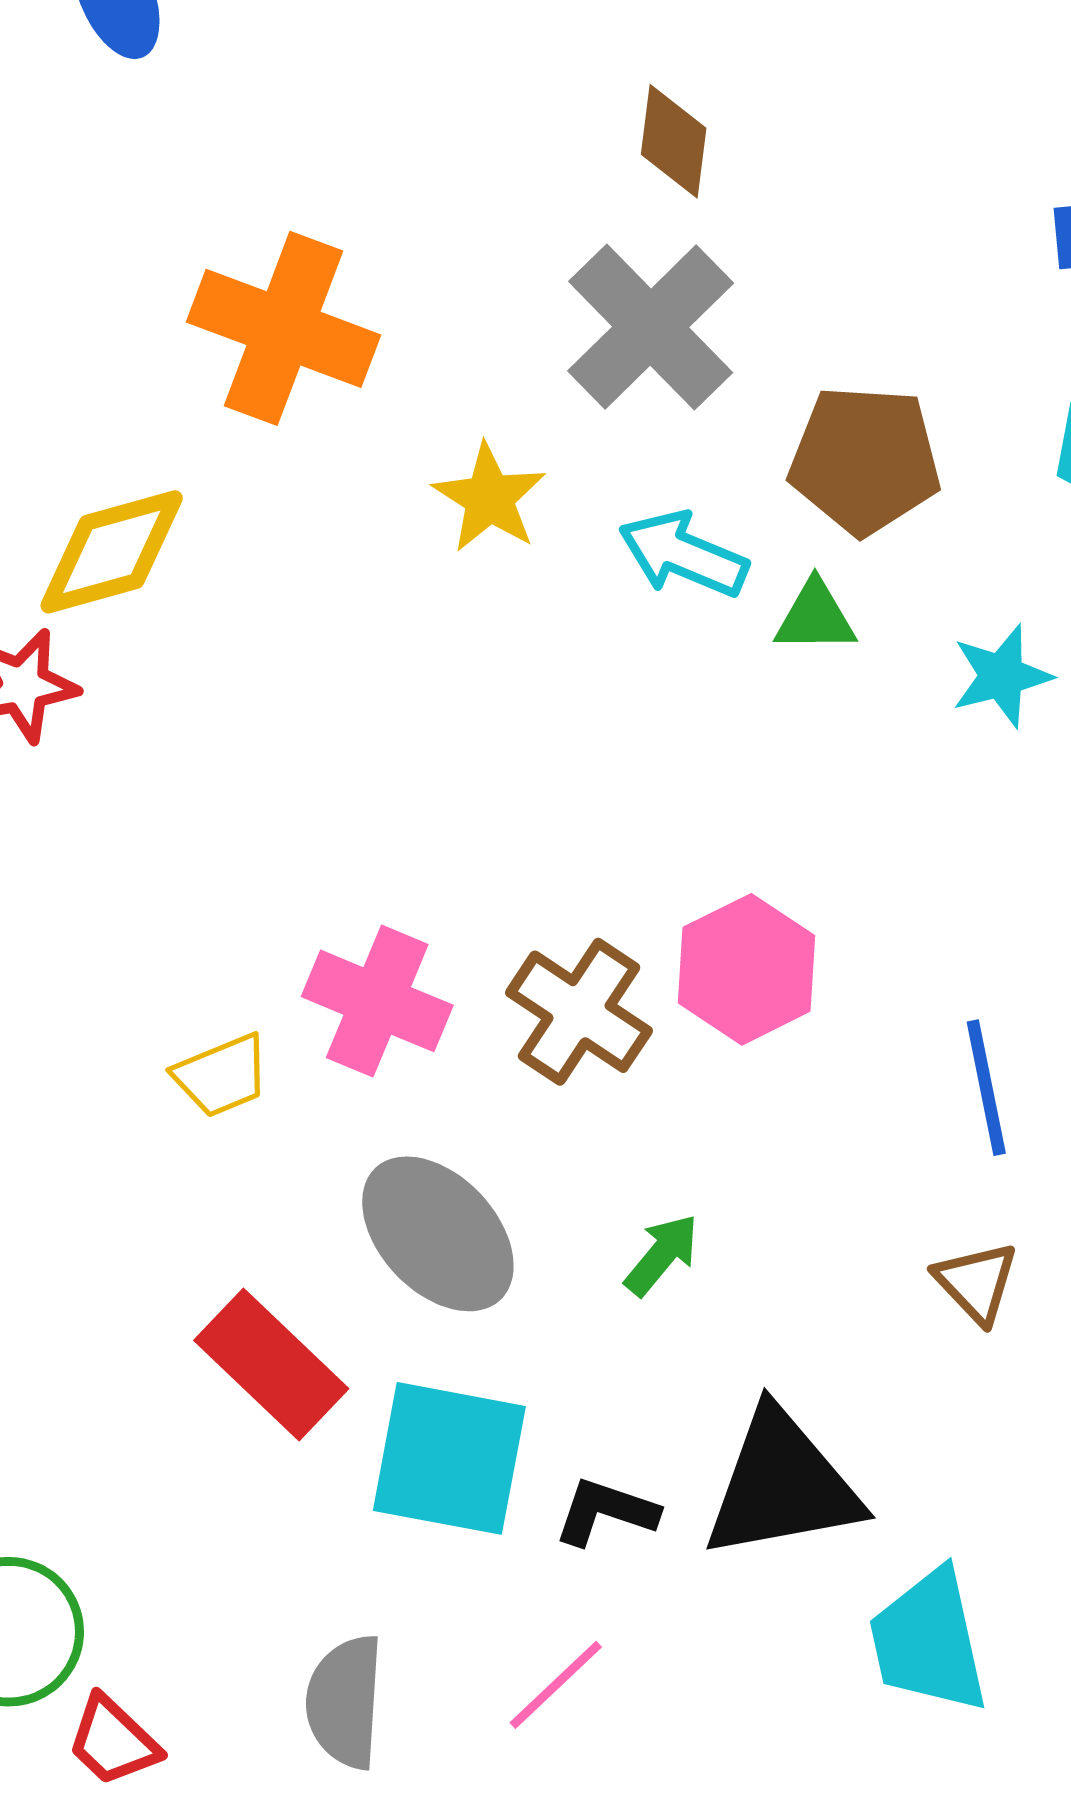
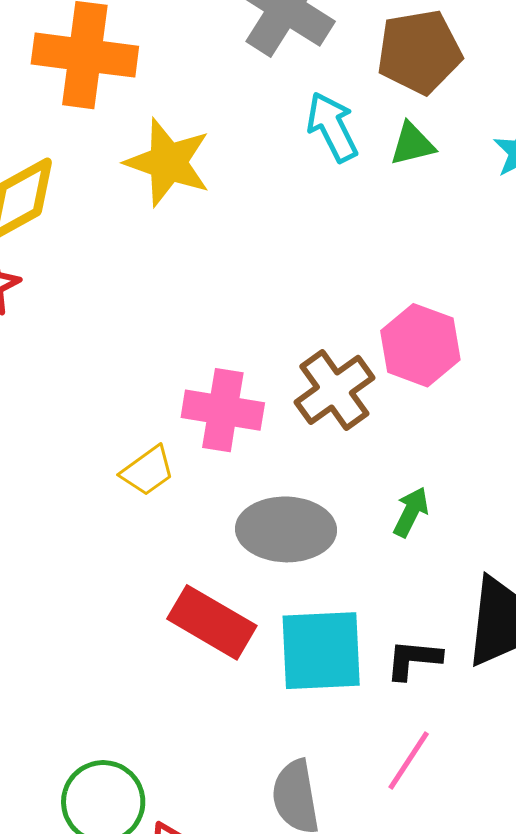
yellow star: (489, 498) -> (168, 162), moved, size x1.4
cyan arrow: (683, 554) -> (332, 127), turned 54
brown cross: (579, 1012) -> (334, 390), turned 34
gray ellipse: (438, 1234) -> (286, 529), turned -32

